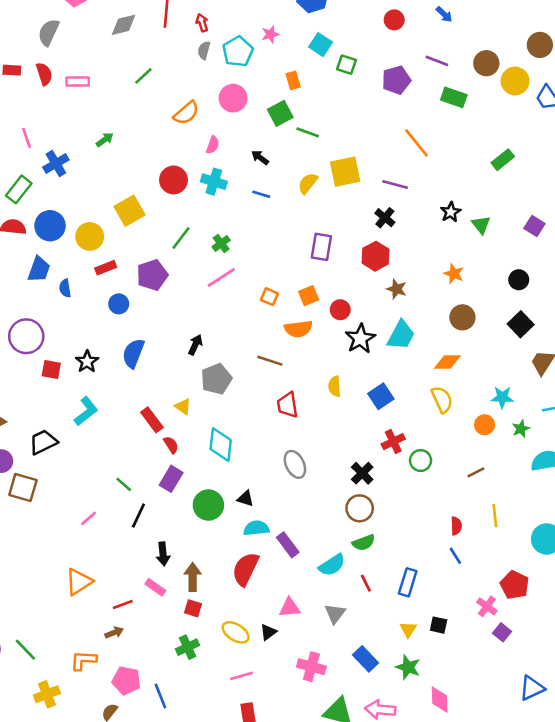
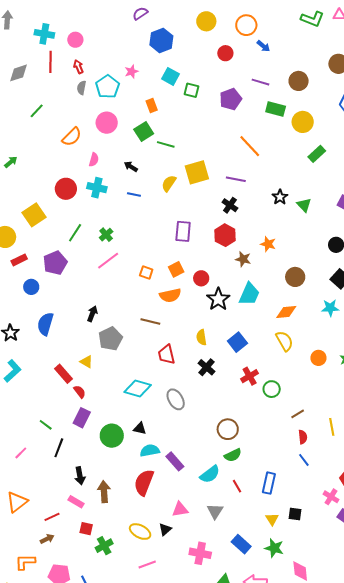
yellow circle: (515, 81) -> (303, 122), moved
orange star: (454, 274) -> (268, 244), moved
cyan star: (502, 397) -> (330, 308), moved
cyan diamond: (221, 445) -> (138, 389), moved, turned -76
brown line: (476, 472) -> (298, 414), moved
black cross: (362, 473) -> (207, 367), moved
red square: (193, 608) -> (86, 529), moved

